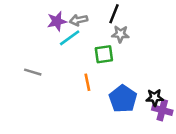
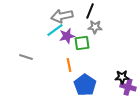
gray arrow: (78, 20) -> (62, 16), size x1.5
purple star: (57, 21) -> (67, 36), moved
blue pentagon: (123, 99) -> (85, 85), moved

